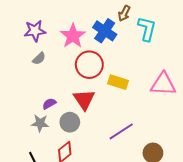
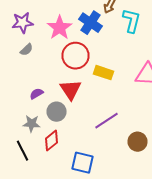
gray star: (40, 123) -> (32, 124), moved

